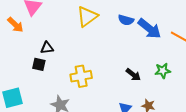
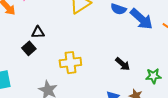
black square: (39, 64) -> (29, 48), turned 32
green star: (163, 71) -> (153, 76), moved

